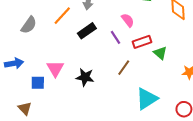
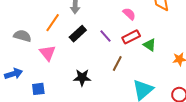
pink semicircle: (128, 20) -> (129, 14), moved
gray semicircle: (29, 25) -> (22, 36), turned -102
pink triangle: (55, 69) -> (48, 53), moved

